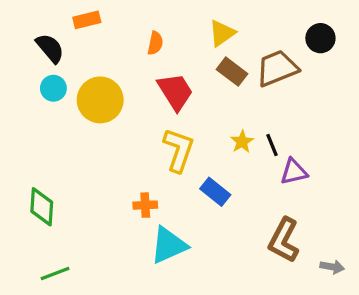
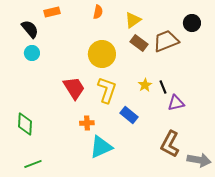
orange semicircle: (155, 43) -> (98, 12), moved
red trapezoid: (175, 92) -> (74, 88), moved
yellow circle: (100, 100) -> (102, 54), moved
gray arrow: (332, 267) -> (199, 160), size x1.6

